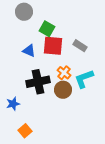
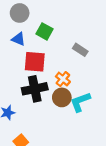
red square: (53, 46) -> (35, 62), moved
blue triangle: (29, 51) -> (19, 39), moved
cyan L-shape: (84, 79) -> (80, 102), moved

